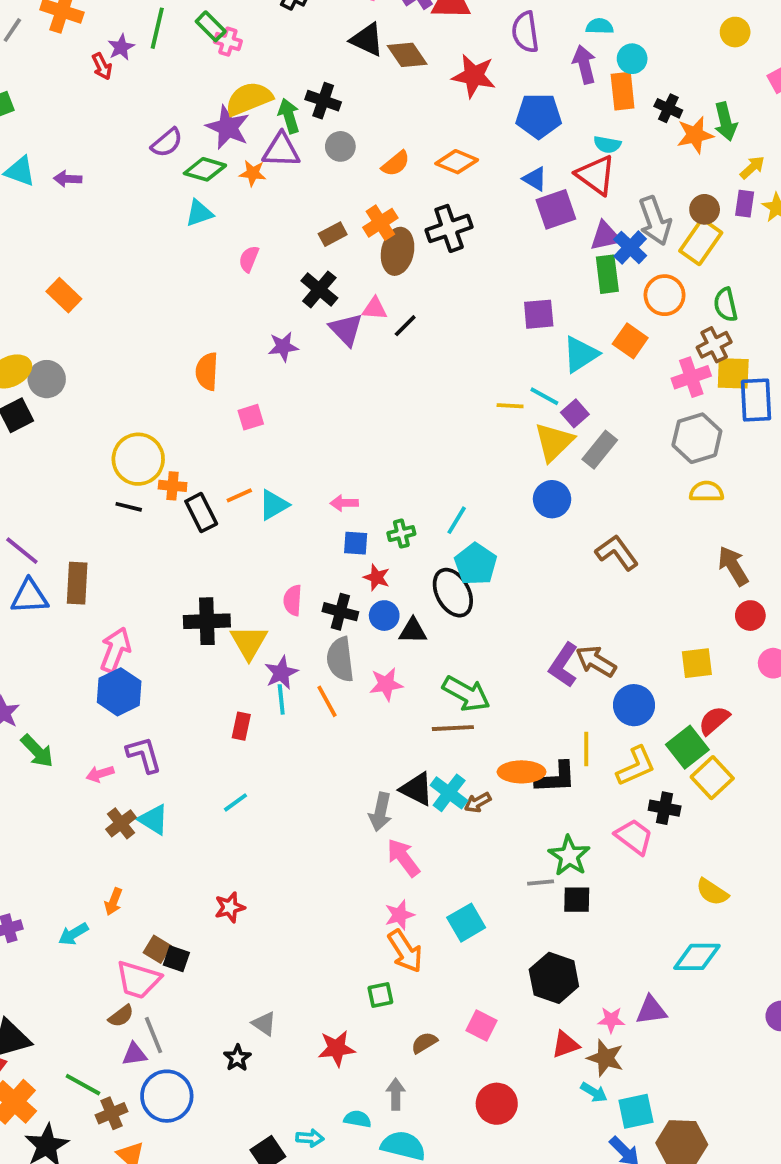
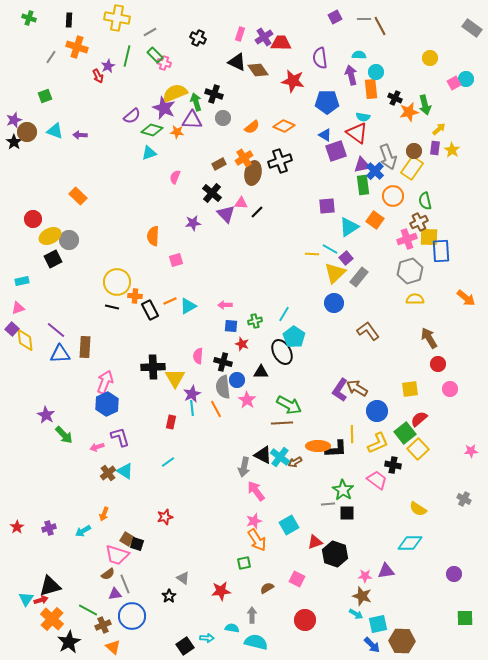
blue circle: (384, 616) -> (237, 380), moved
pink star: (386, 684) -> (247, 400), turned -30
red triangle: (565, 1045) -> (315, 542), moved

